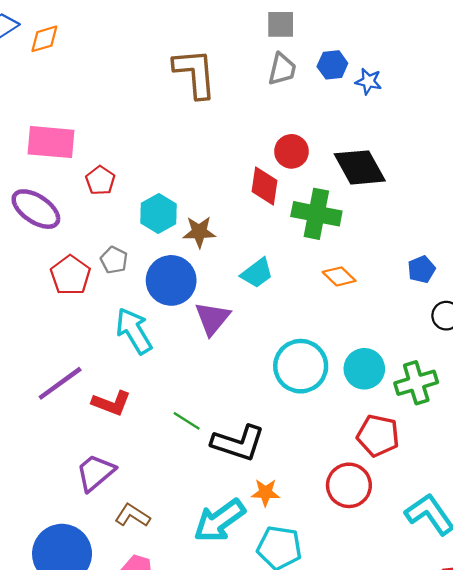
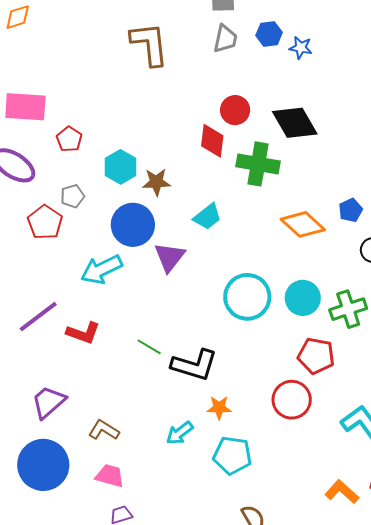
gray pentagon: (114, 260) -> (72, 196), moved, turned 30
orange diamond: (339, 276) -> (303, 224), moved, size x1.5
cyan arrow: (134, 331) -> (101, 269), turned -84
purple trapezoid: (95, 473) -> (48, 402), moved
cyan arrow: (219, 521) -> (180, 433), size x0.6

